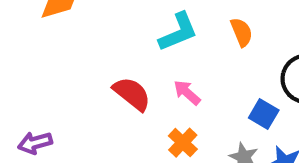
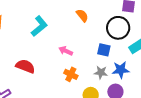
cyan L-shape: (178, 32) -> (39, 26), moved
red semicircle: (132, 94) -> (25, 66), moved

